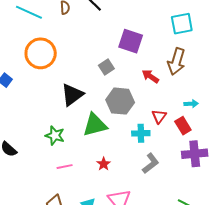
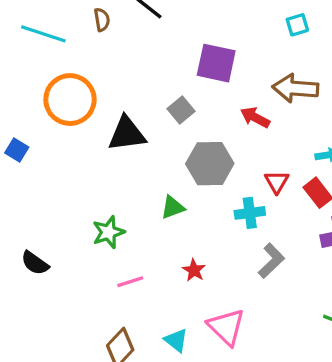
cyan square: (182, 24) -> (297, 25), size x0.6
brown arrow: (176, 62) -> (295, 88), turned 84
black triangle: (72, 95) -> (127, 134), moved, turned 35
green triangle: (95, 125) -> (173, 207), size x0.6
green star: (55, 136) -> (108, 232), turned -30

